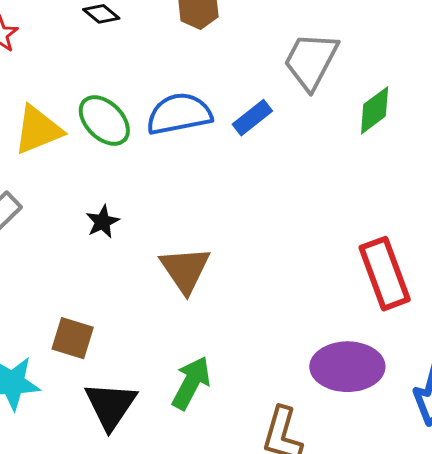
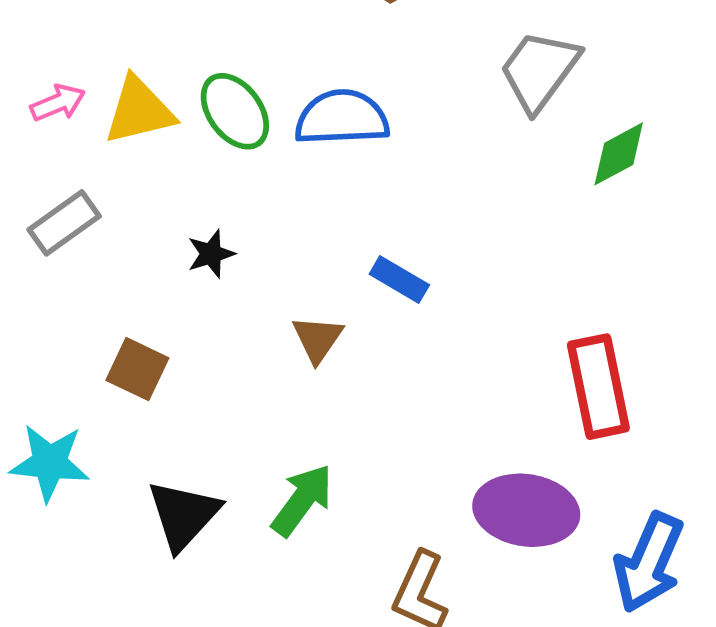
blue rectangle: (252, 118) -> (399, 279), moved, turned 60
brown triangle: (185, 270) -> (317, 339), size x0.7
brown square: (73, 338) -> (137, 369), moved

